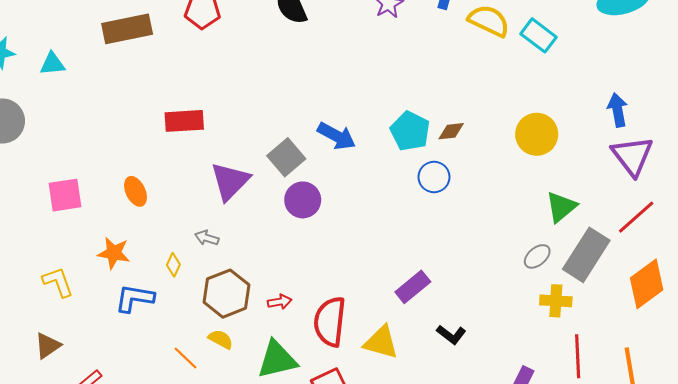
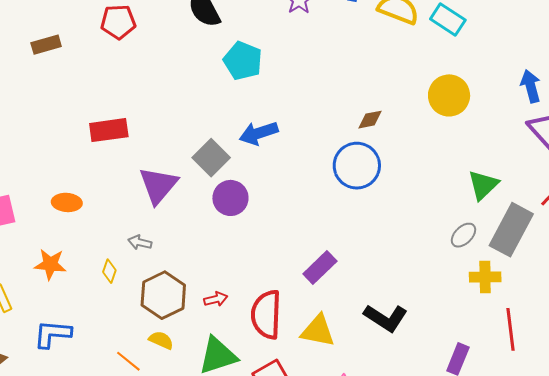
brown rectangle: (127, 29) -> (46, 45), size x0.6
cyan pentagon: (410, 131) -> (243, 61), moved
yellow circle: (537, 134) -> (449, 95), moved
blue arrow: (337, 136) -> (259, 133), turned 138
blue circle: (434, 177) -> (357, 166), size x1.5
orange ellipse: (136, 191) -> (67, 202), turned -56
purple rectangle: (413, 287) -> (320, 268), moved
blue L-shape: (135, 298) -> (52, 334), moved
black L-shape: (451, 335) -> (386, 318), size x1.5

